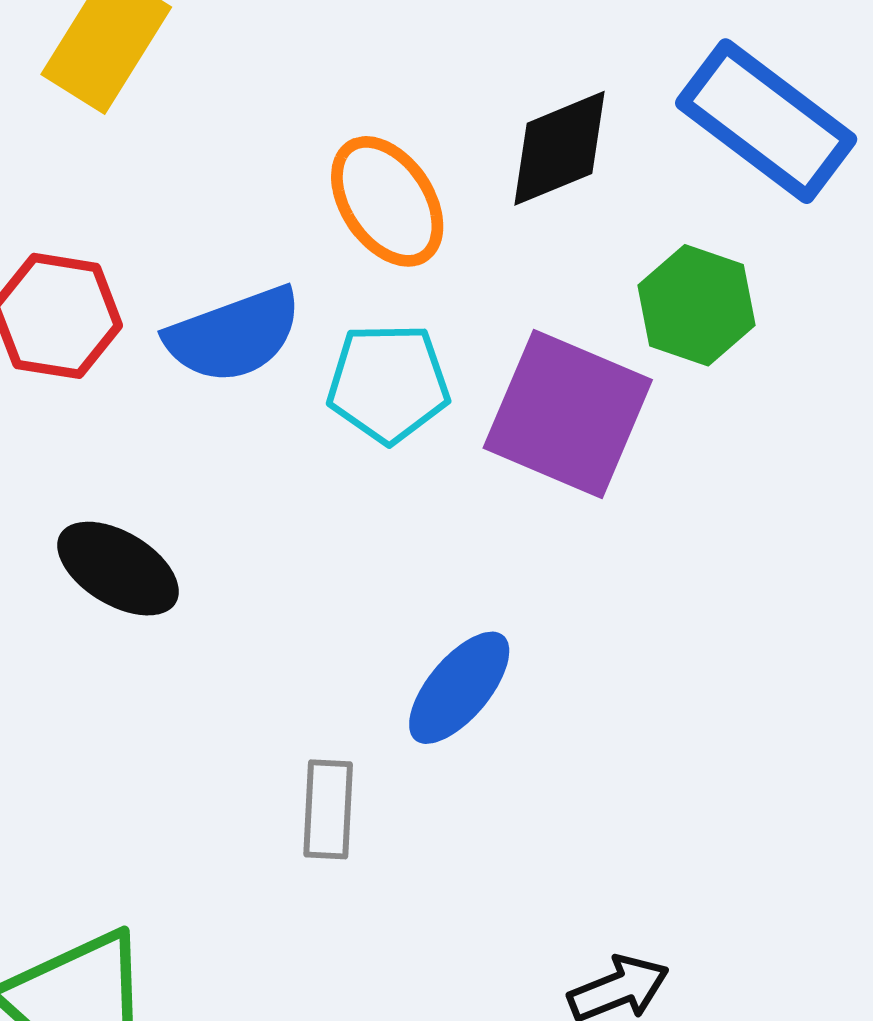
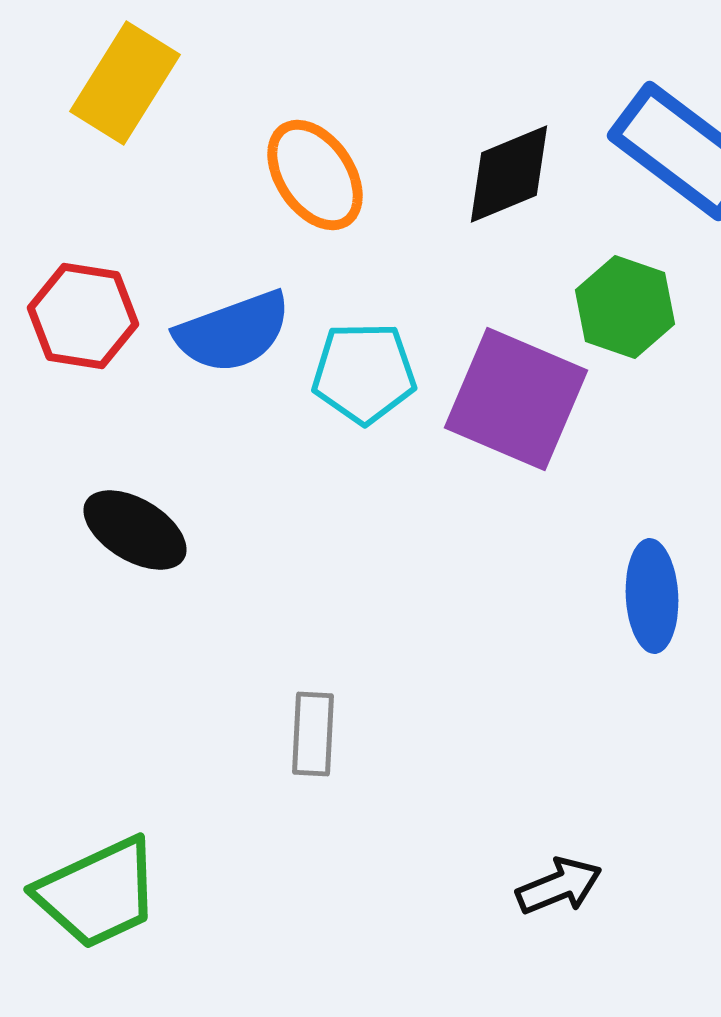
orange ellipse: (387, 201) -> (315, 175), moved
blue ellipse: (459, 688) -> (652, 596), moved, turned -43

